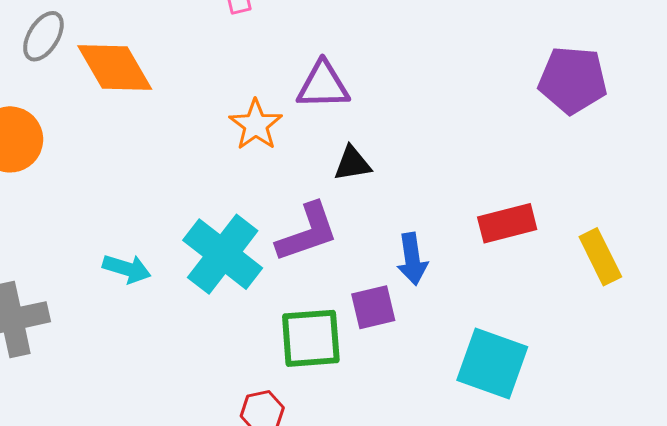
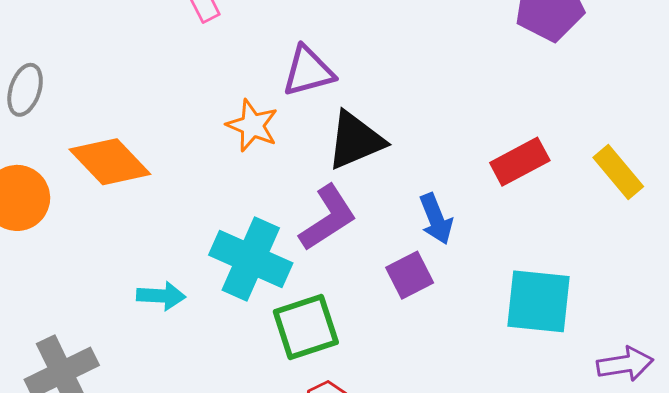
orange diamond: (115, 67) -> (110, 162), moved
black triangle: (352, 164) -> (355, 140), size x1.6
green square: (311, 338) -> (306, 327), moved

